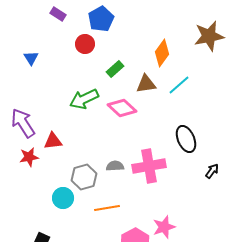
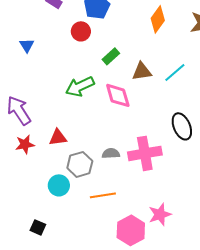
orange diamond: (162, 53) -> (158, 19), moved
pink diamond: (122, 108) -> (118, 95), turned 32
red triangle: (53, 141) -> (58, 137), moved

